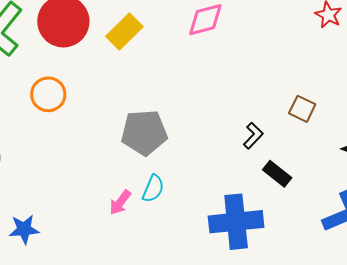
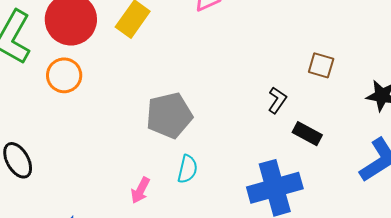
orange circle: (48, 94) -> (64, 75), moved
pink arrow: (120, 202) -> (140, 190), moved

